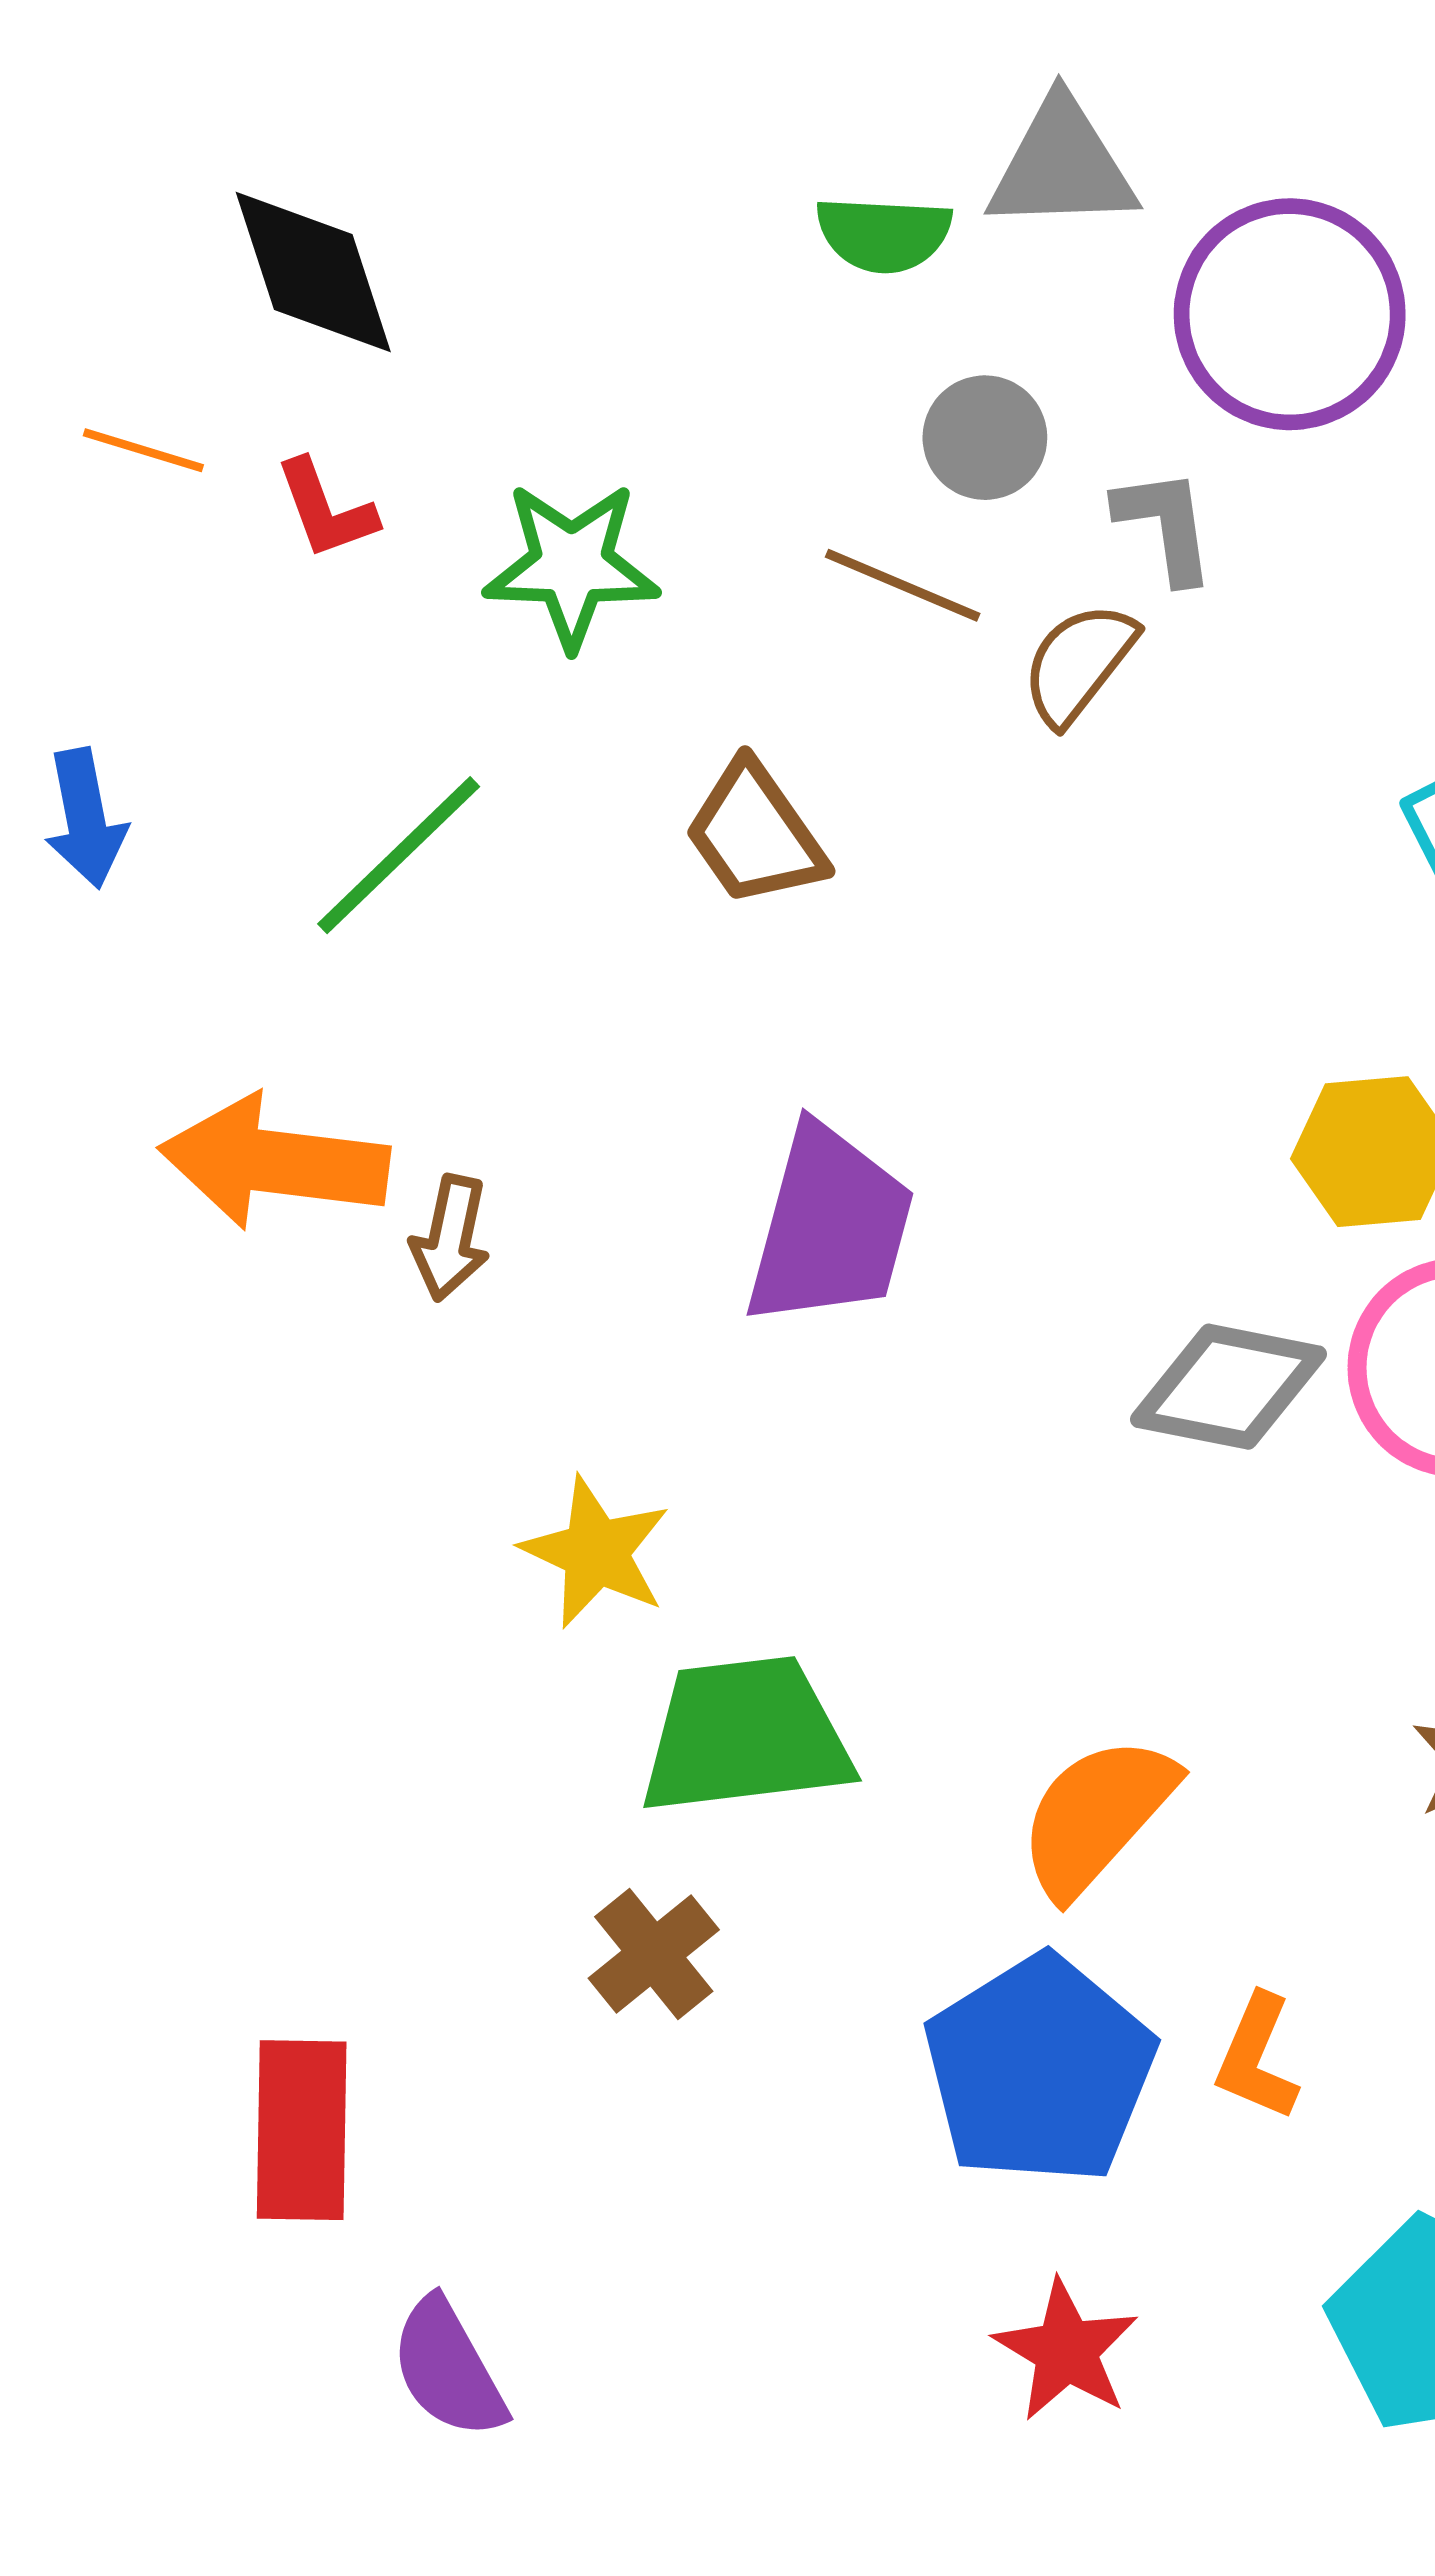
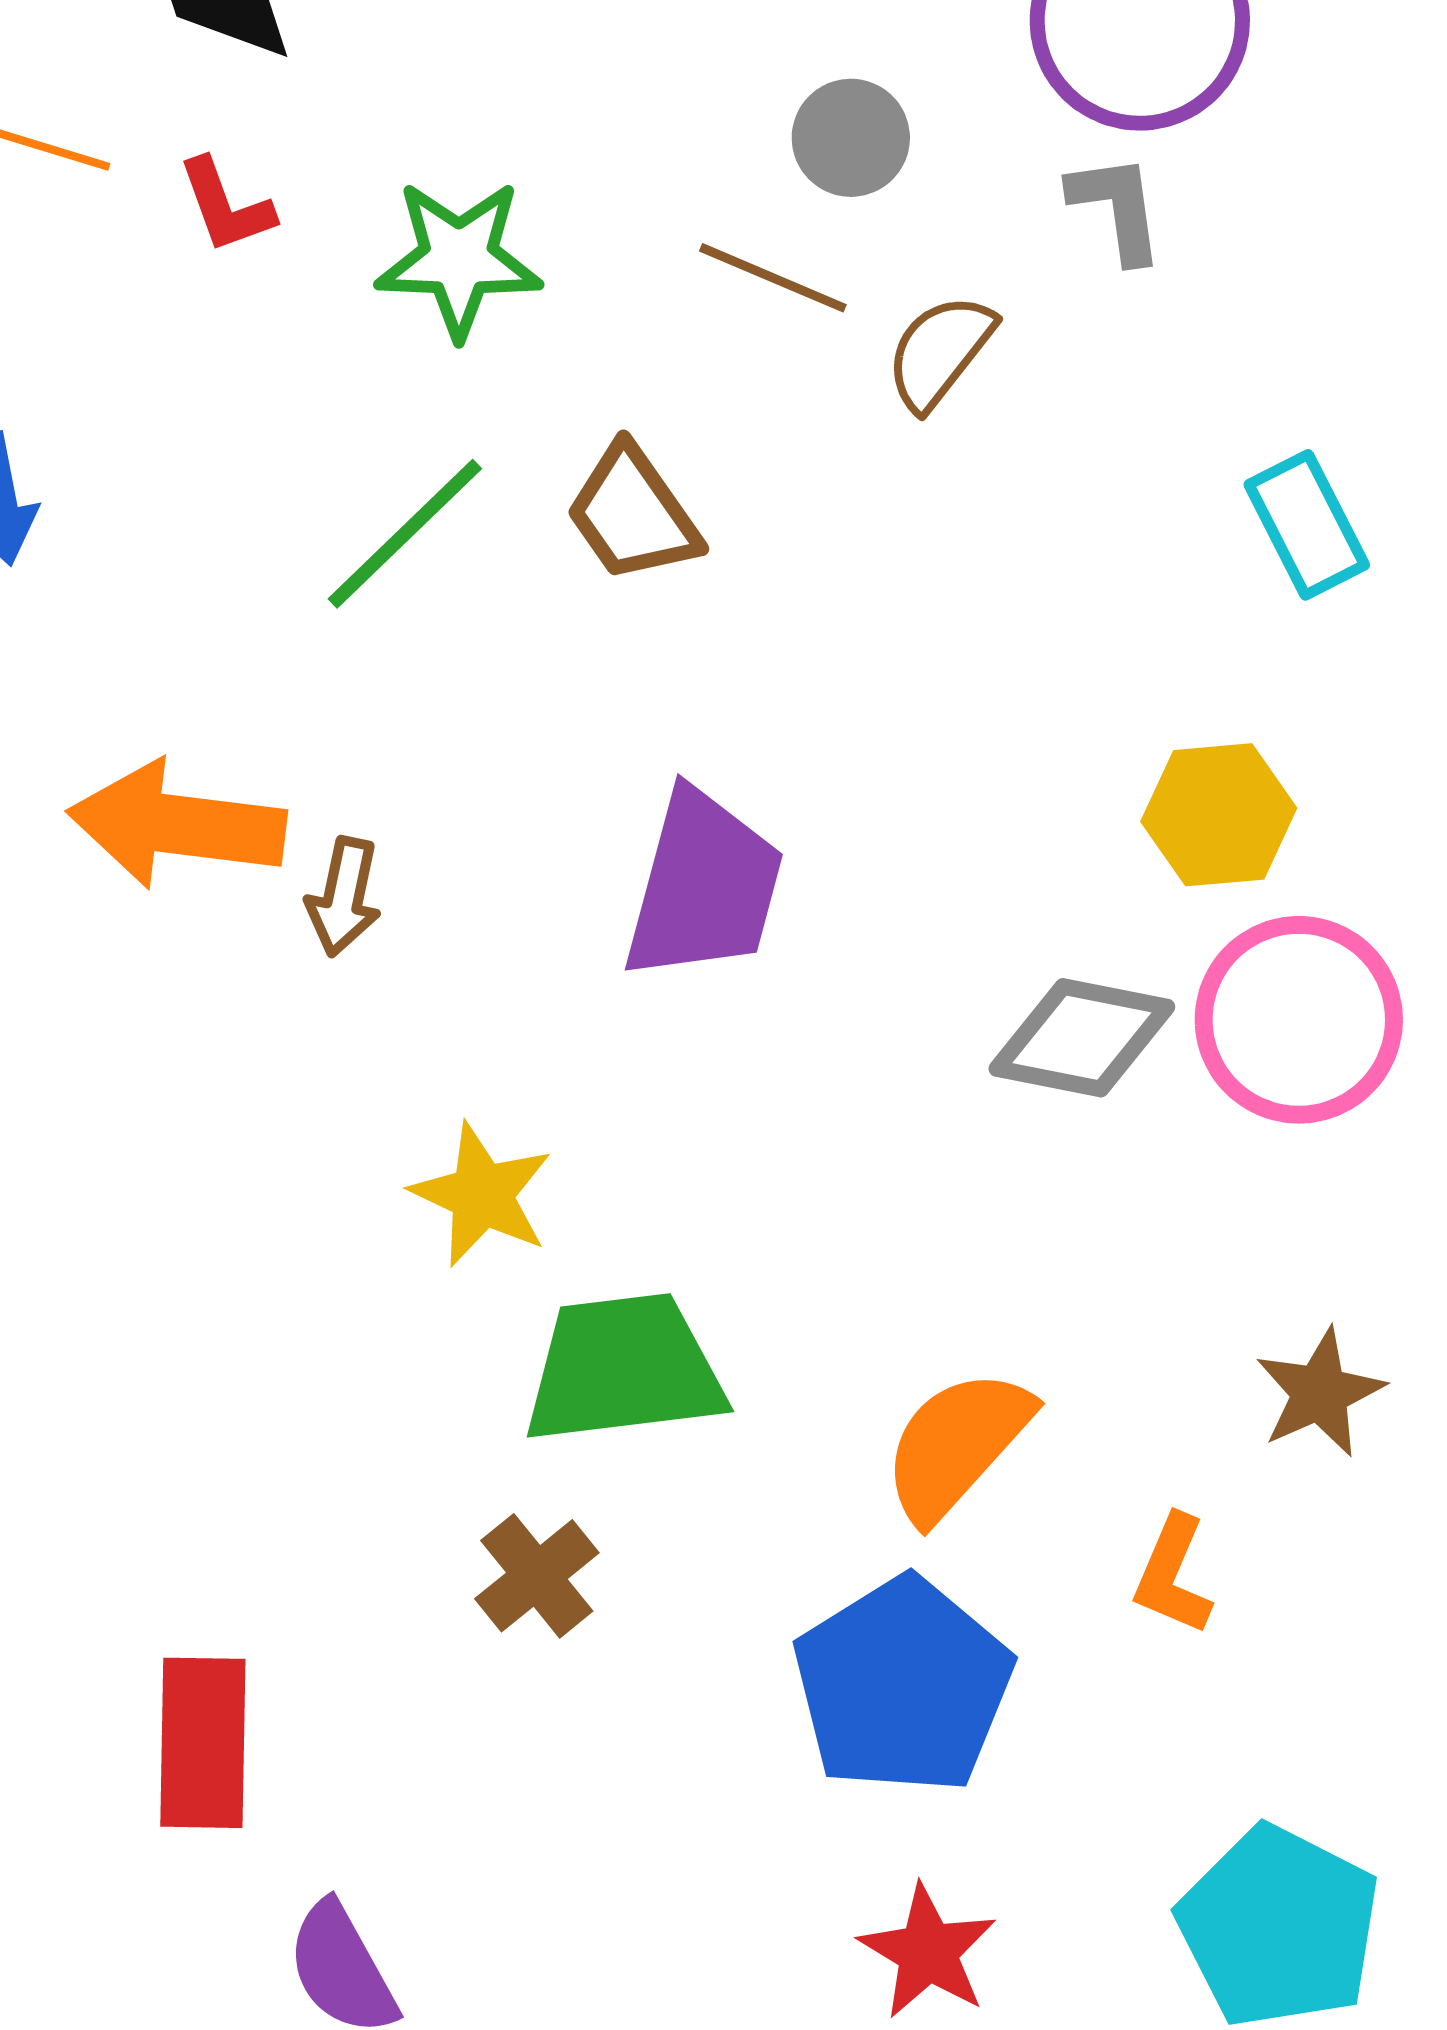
gray L-shape: (1165, 525) -> (1117, 208), moved
green line: (399, 855) -> (405, 534), moved
orange L-shape: (1257, 2057) -> (1173, 1575), moved

